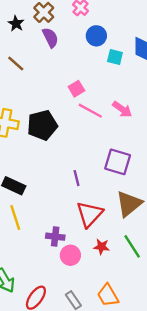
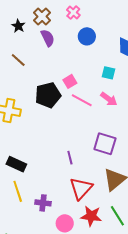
cyan square: (115, 57) -> (109, 73), moved
black pentagon: (42, 125) -> (48, 95), moved
purple cross: (55, 237) -> (43, 203), moved
red star: (102, 247) -> (91, 216), size x1.5

